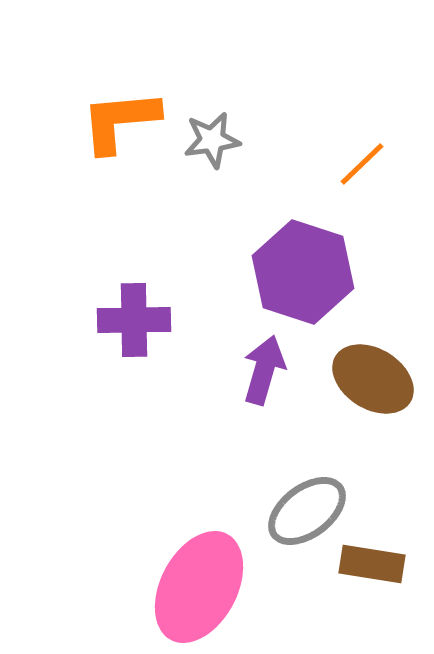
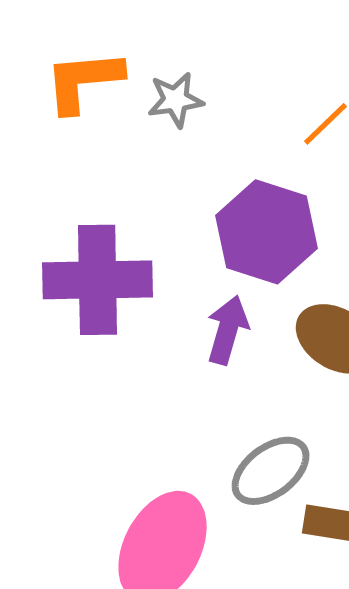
purple cross: (134, 320) -> (98, 280), size x1.5

